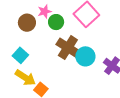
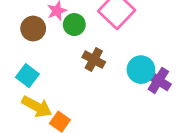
brown cross: (68, 48) -> (94, 60), size x0.7
cyan circle: (85, 56) -> (141, 70), moved

